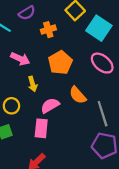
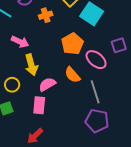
orange pentagon: (60, 63) -> (72, 44), moved
pink ellipse: (102, 63) -> (96, 60), moved
yellow arrow: (33, 84) -> (31, 65), size x1.5

